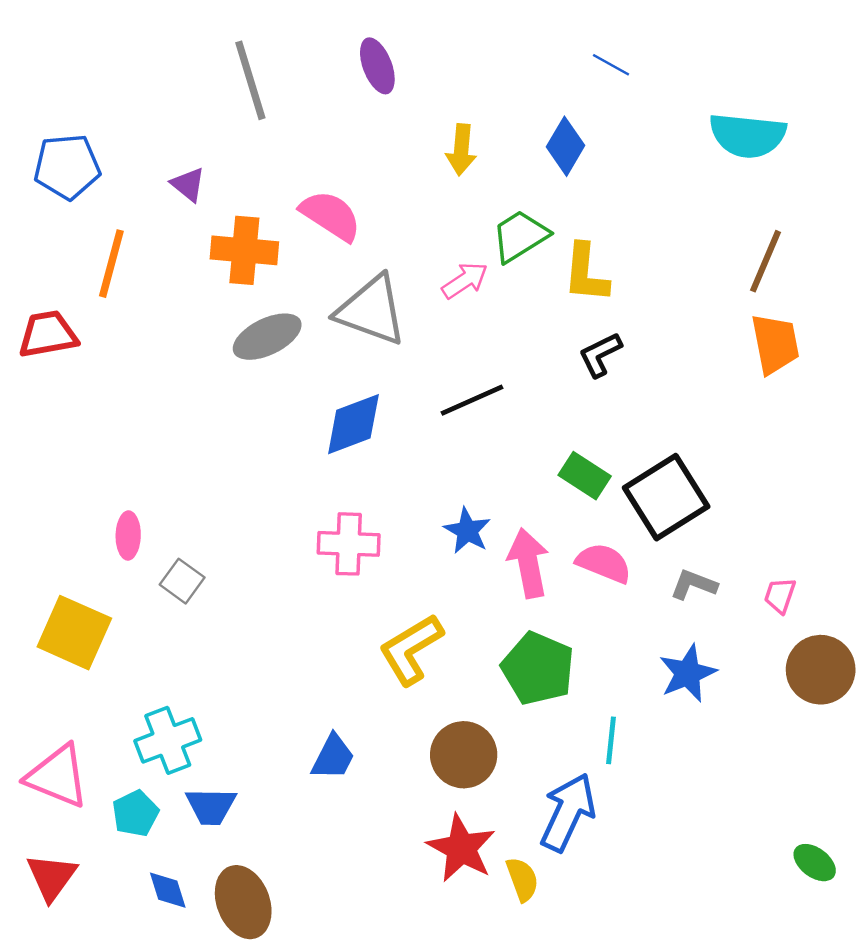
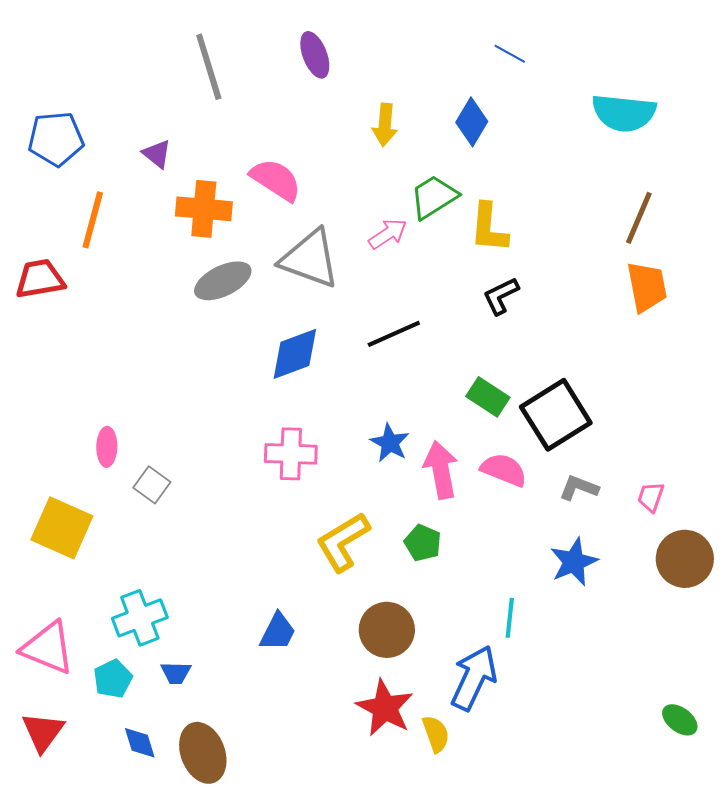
green pentagon: (538, 668) -> (423, 543), moved, size x0.6
blue trapezoid: (211, 806) -> (176, 673), size x0.7

